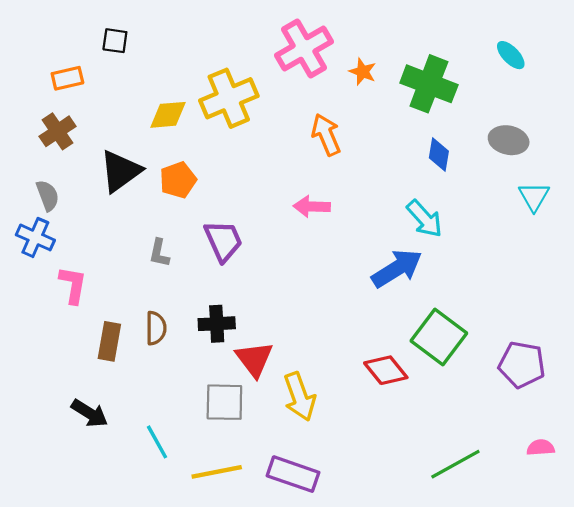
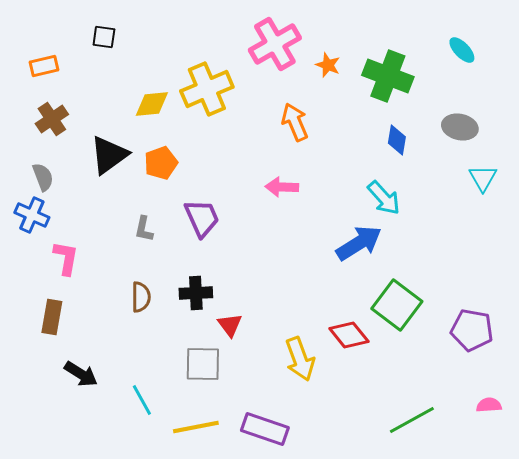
orange rectangle: (67, 78) -> (44, 66), moved
brown rectangle: (109, 341) -> (52, 317), moved
red triangle: (254, 359) -> (230, 325), size x0.7
yellow arrow: (300, 397) -> (300, 359), moved

